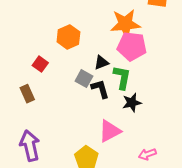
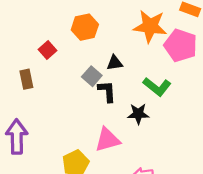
pink pentagon: (132, 46) -> (181, 45), moved
green L-shape: (122, 77) -> (157, 87), moved, turned 105

